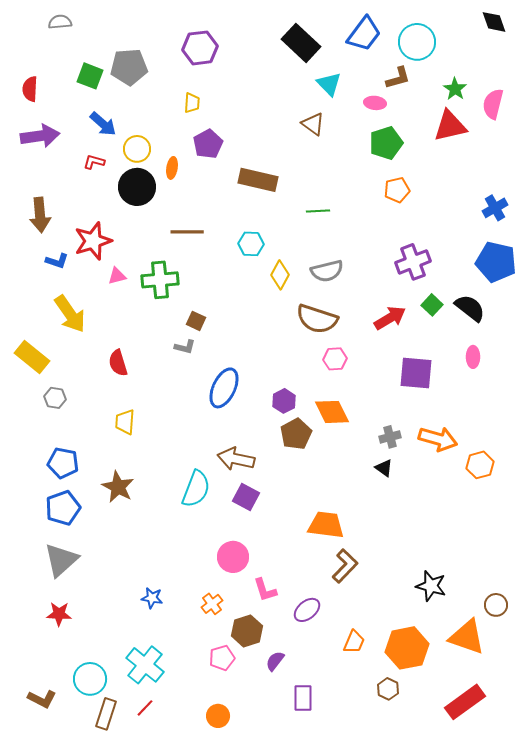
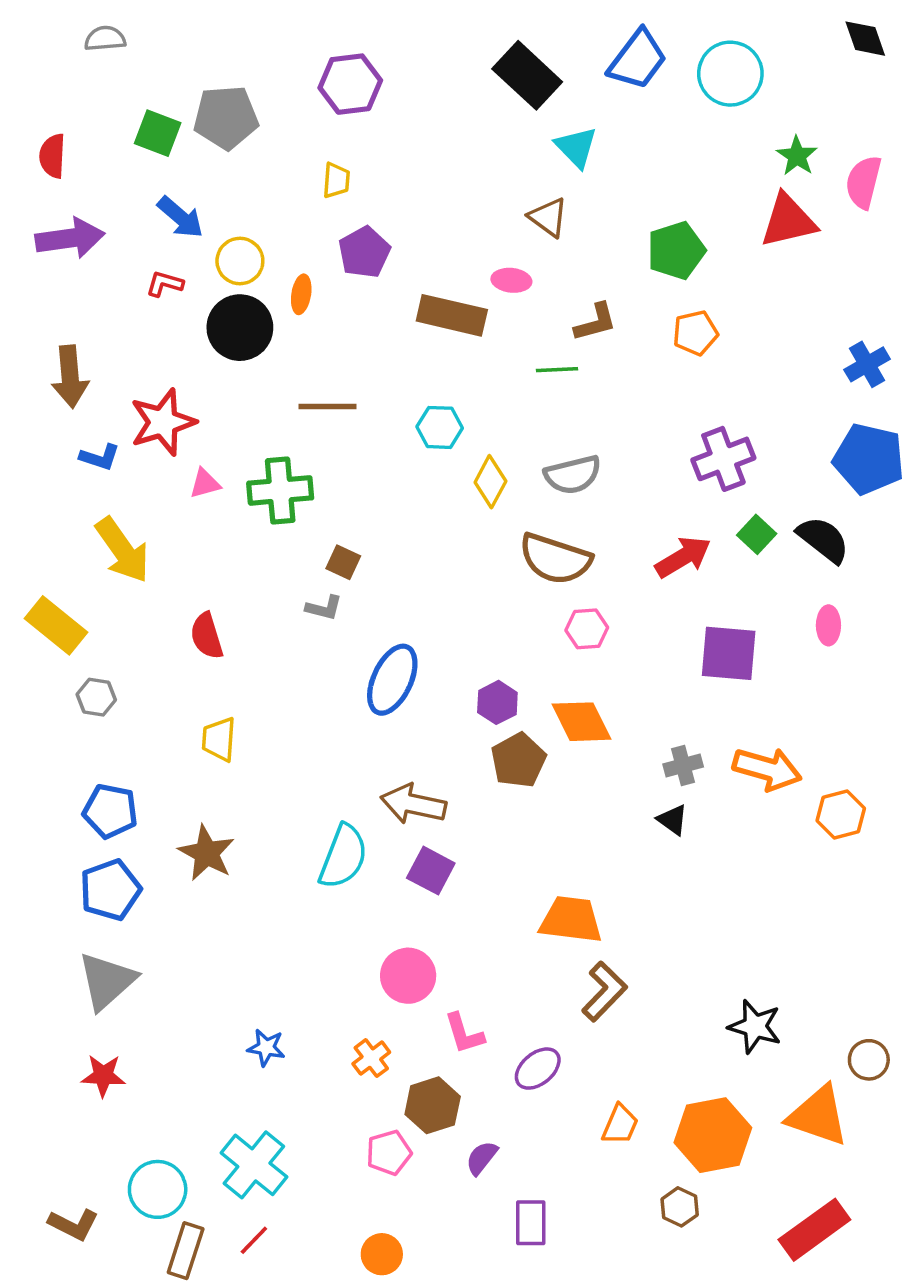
brown L-shape: (398, 78) -> (596, 322), moved
pink ellipse: (375, 103) -> (511, 280), moved

